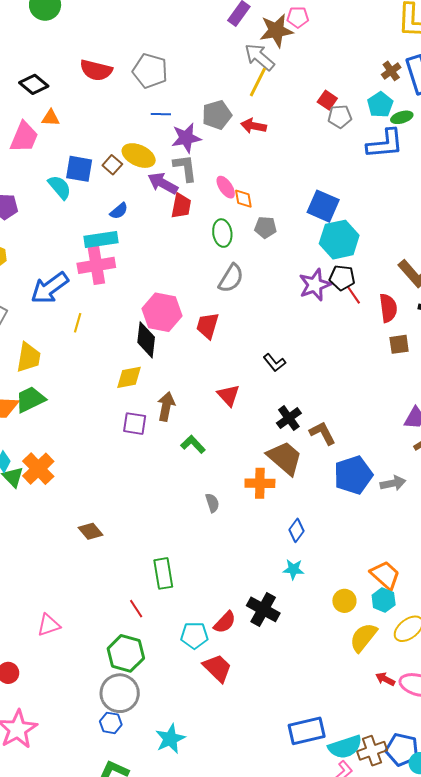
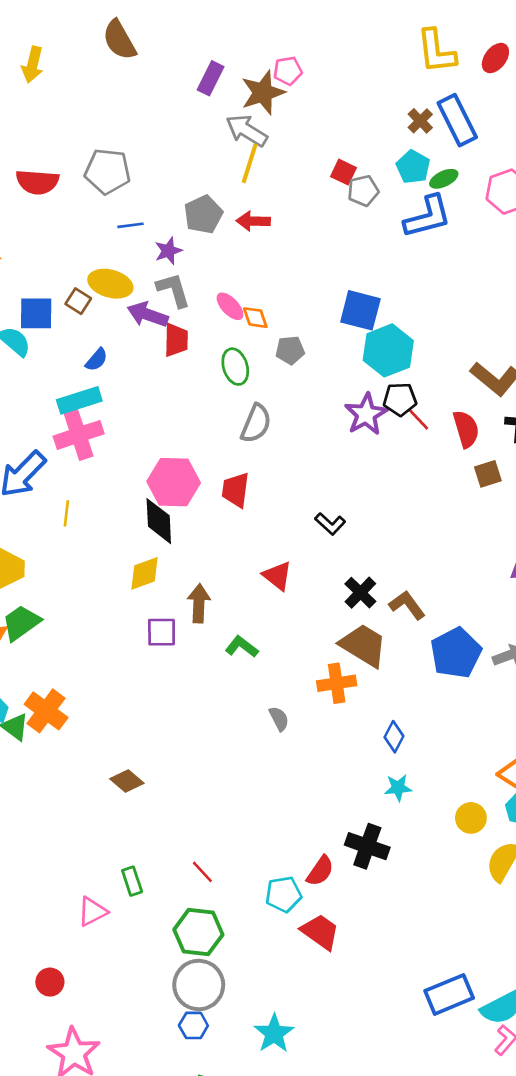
purple star: (186, 138) -> (168, 251), size x0.7
green rectangle: (163, 573) -> (132, 881), moved, size x0.7

